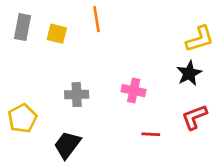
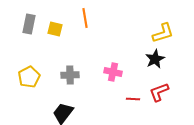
yellow pentagon: (22, 118) -> (29, 77), moved
red line: (151, 134) -> (133, 99), moved

